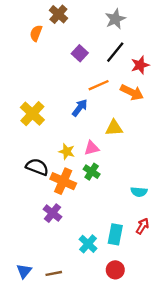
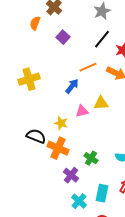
purple square: (80, 53) -> (63, 37), moved
yellow cross: (32, 114) -> (29, 79), moved, turned 30
pink triangle: (92, 148) -> (82, 111), moved
green cross: (92, 172) -> (91, 158), moved
purple cross: (53, 213) -> (71, 175), moved

